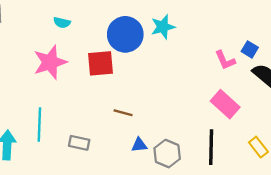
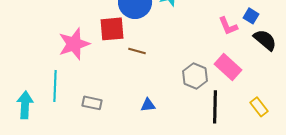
pink star: (50, 62) -> (74, 44), moved
brown line: (123, 113) -> (137, 51), moved
gray hexagon: (167, 154) -> (195, 76), moved

